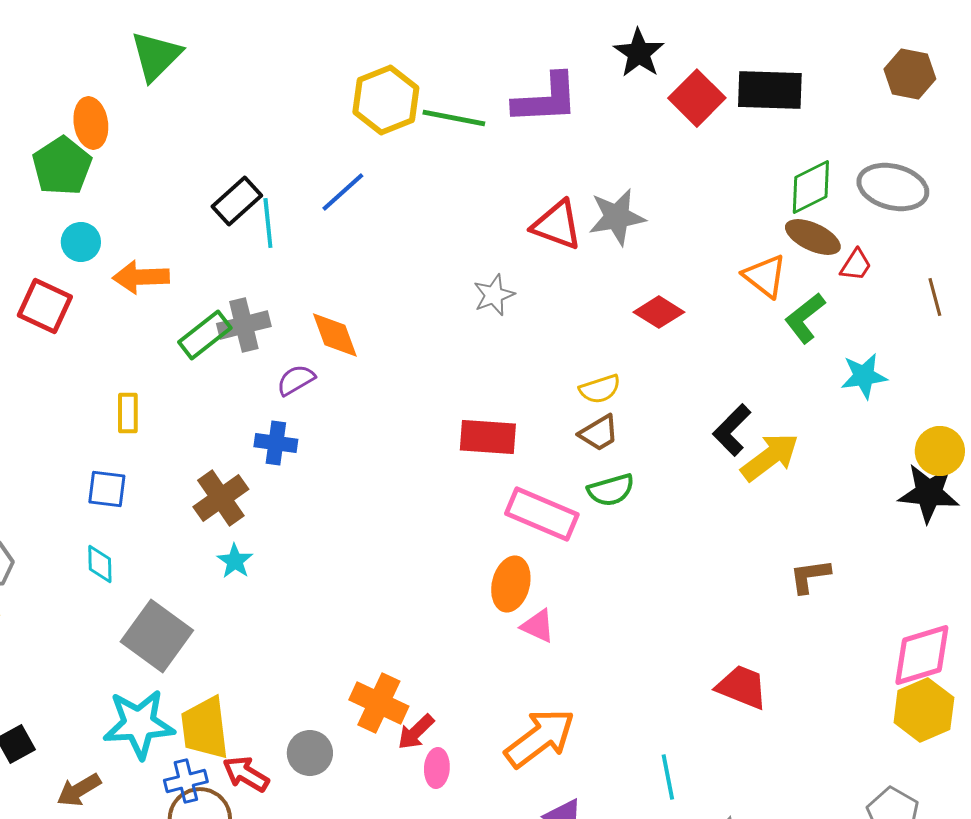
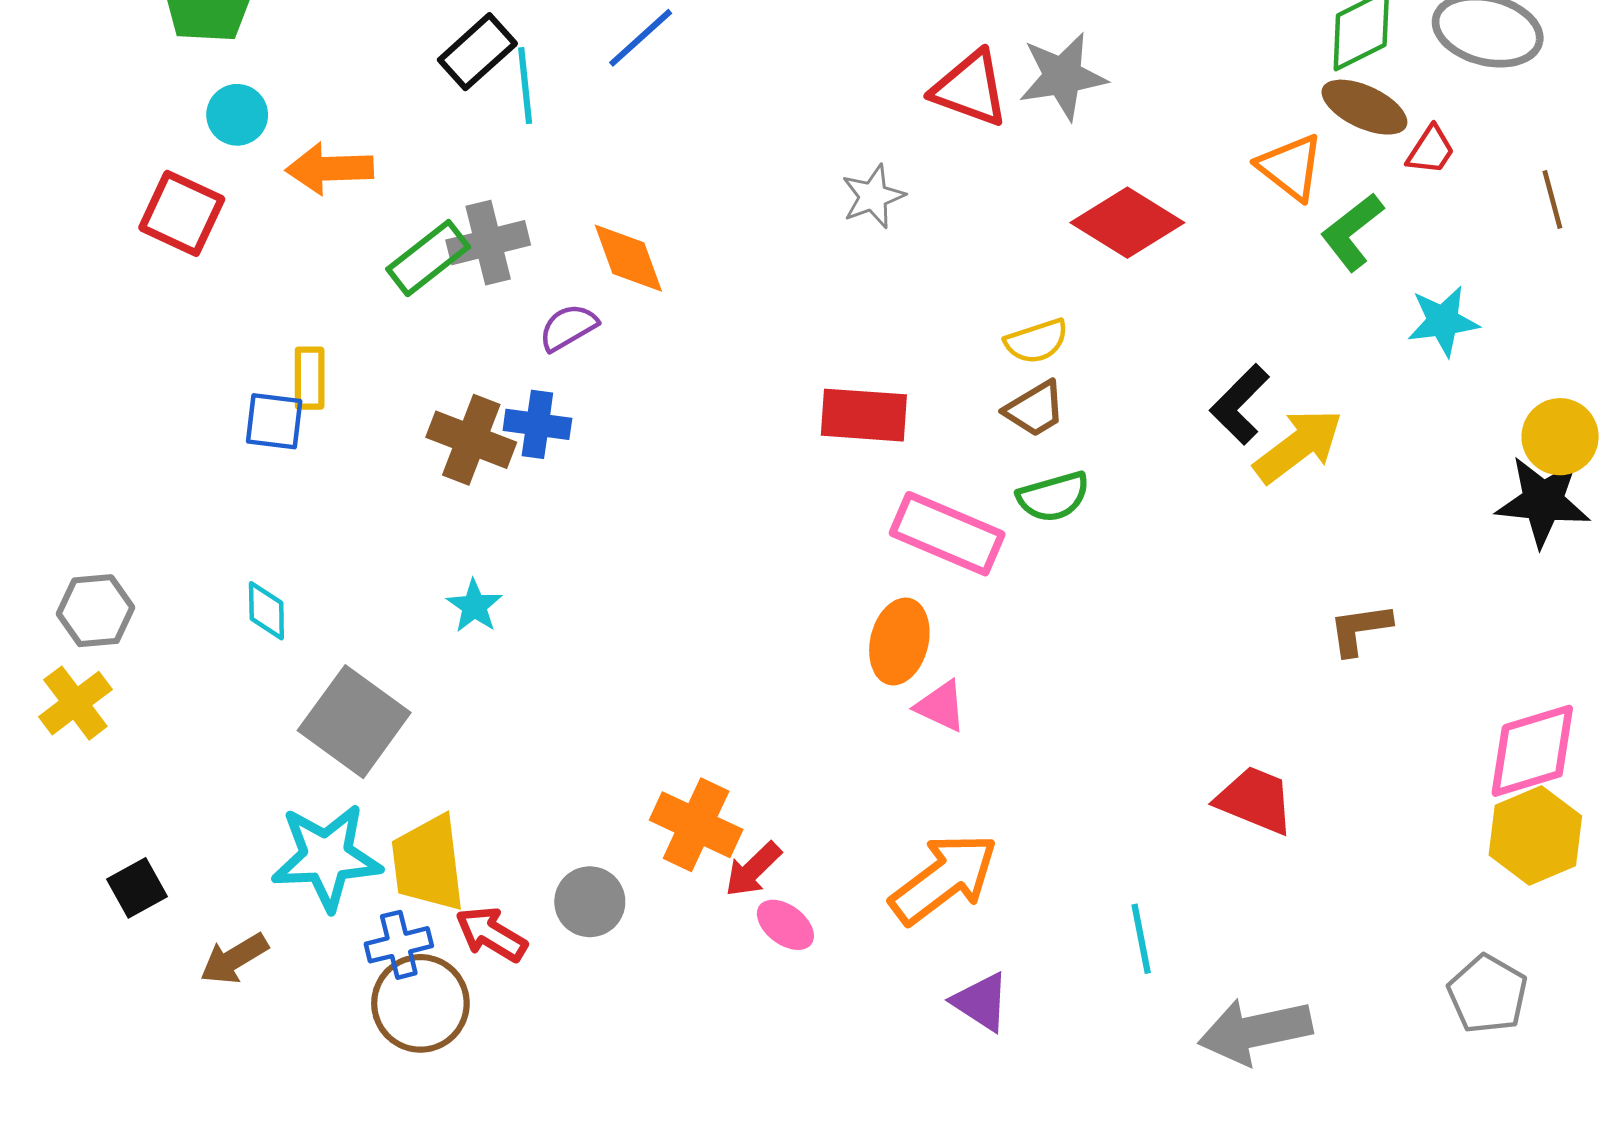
red diamond: (659, 312) -> (1127, 223), size x1.4
blue square: (107, 489) -> (274, 421), moved
brown cross: (221, 498) -> (471, 440), moved, turned -34
pink ellipse: (437, 768) -> (785, 925), turned -57

